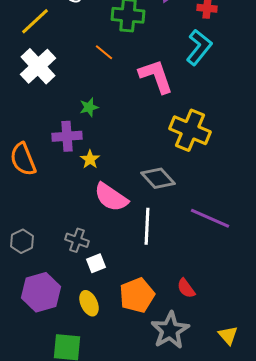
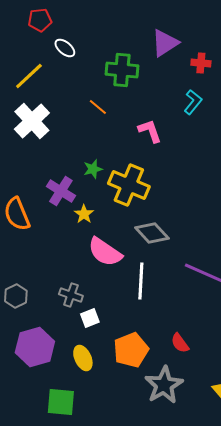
cyan L-shape: (199, 47) -> (193, 102), size x0.7
pink L-shape: (156, 76) -> (150, 131), size x0.7
green star: (89, 107) -> (93, 169), moved
yellow cross: (190, 130) -> (129, 185), moved
purple cross: (67, 136) -> (61, 191), turned 36

